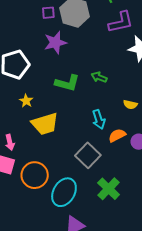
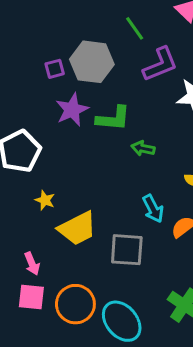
green L-shape: (67, 83) -> (113, 118), moved
gray square: (88, 155) -> (127, 250), moved, turned -30
cyan ellipse: (64, 192) -> (122, 321), turned -60

